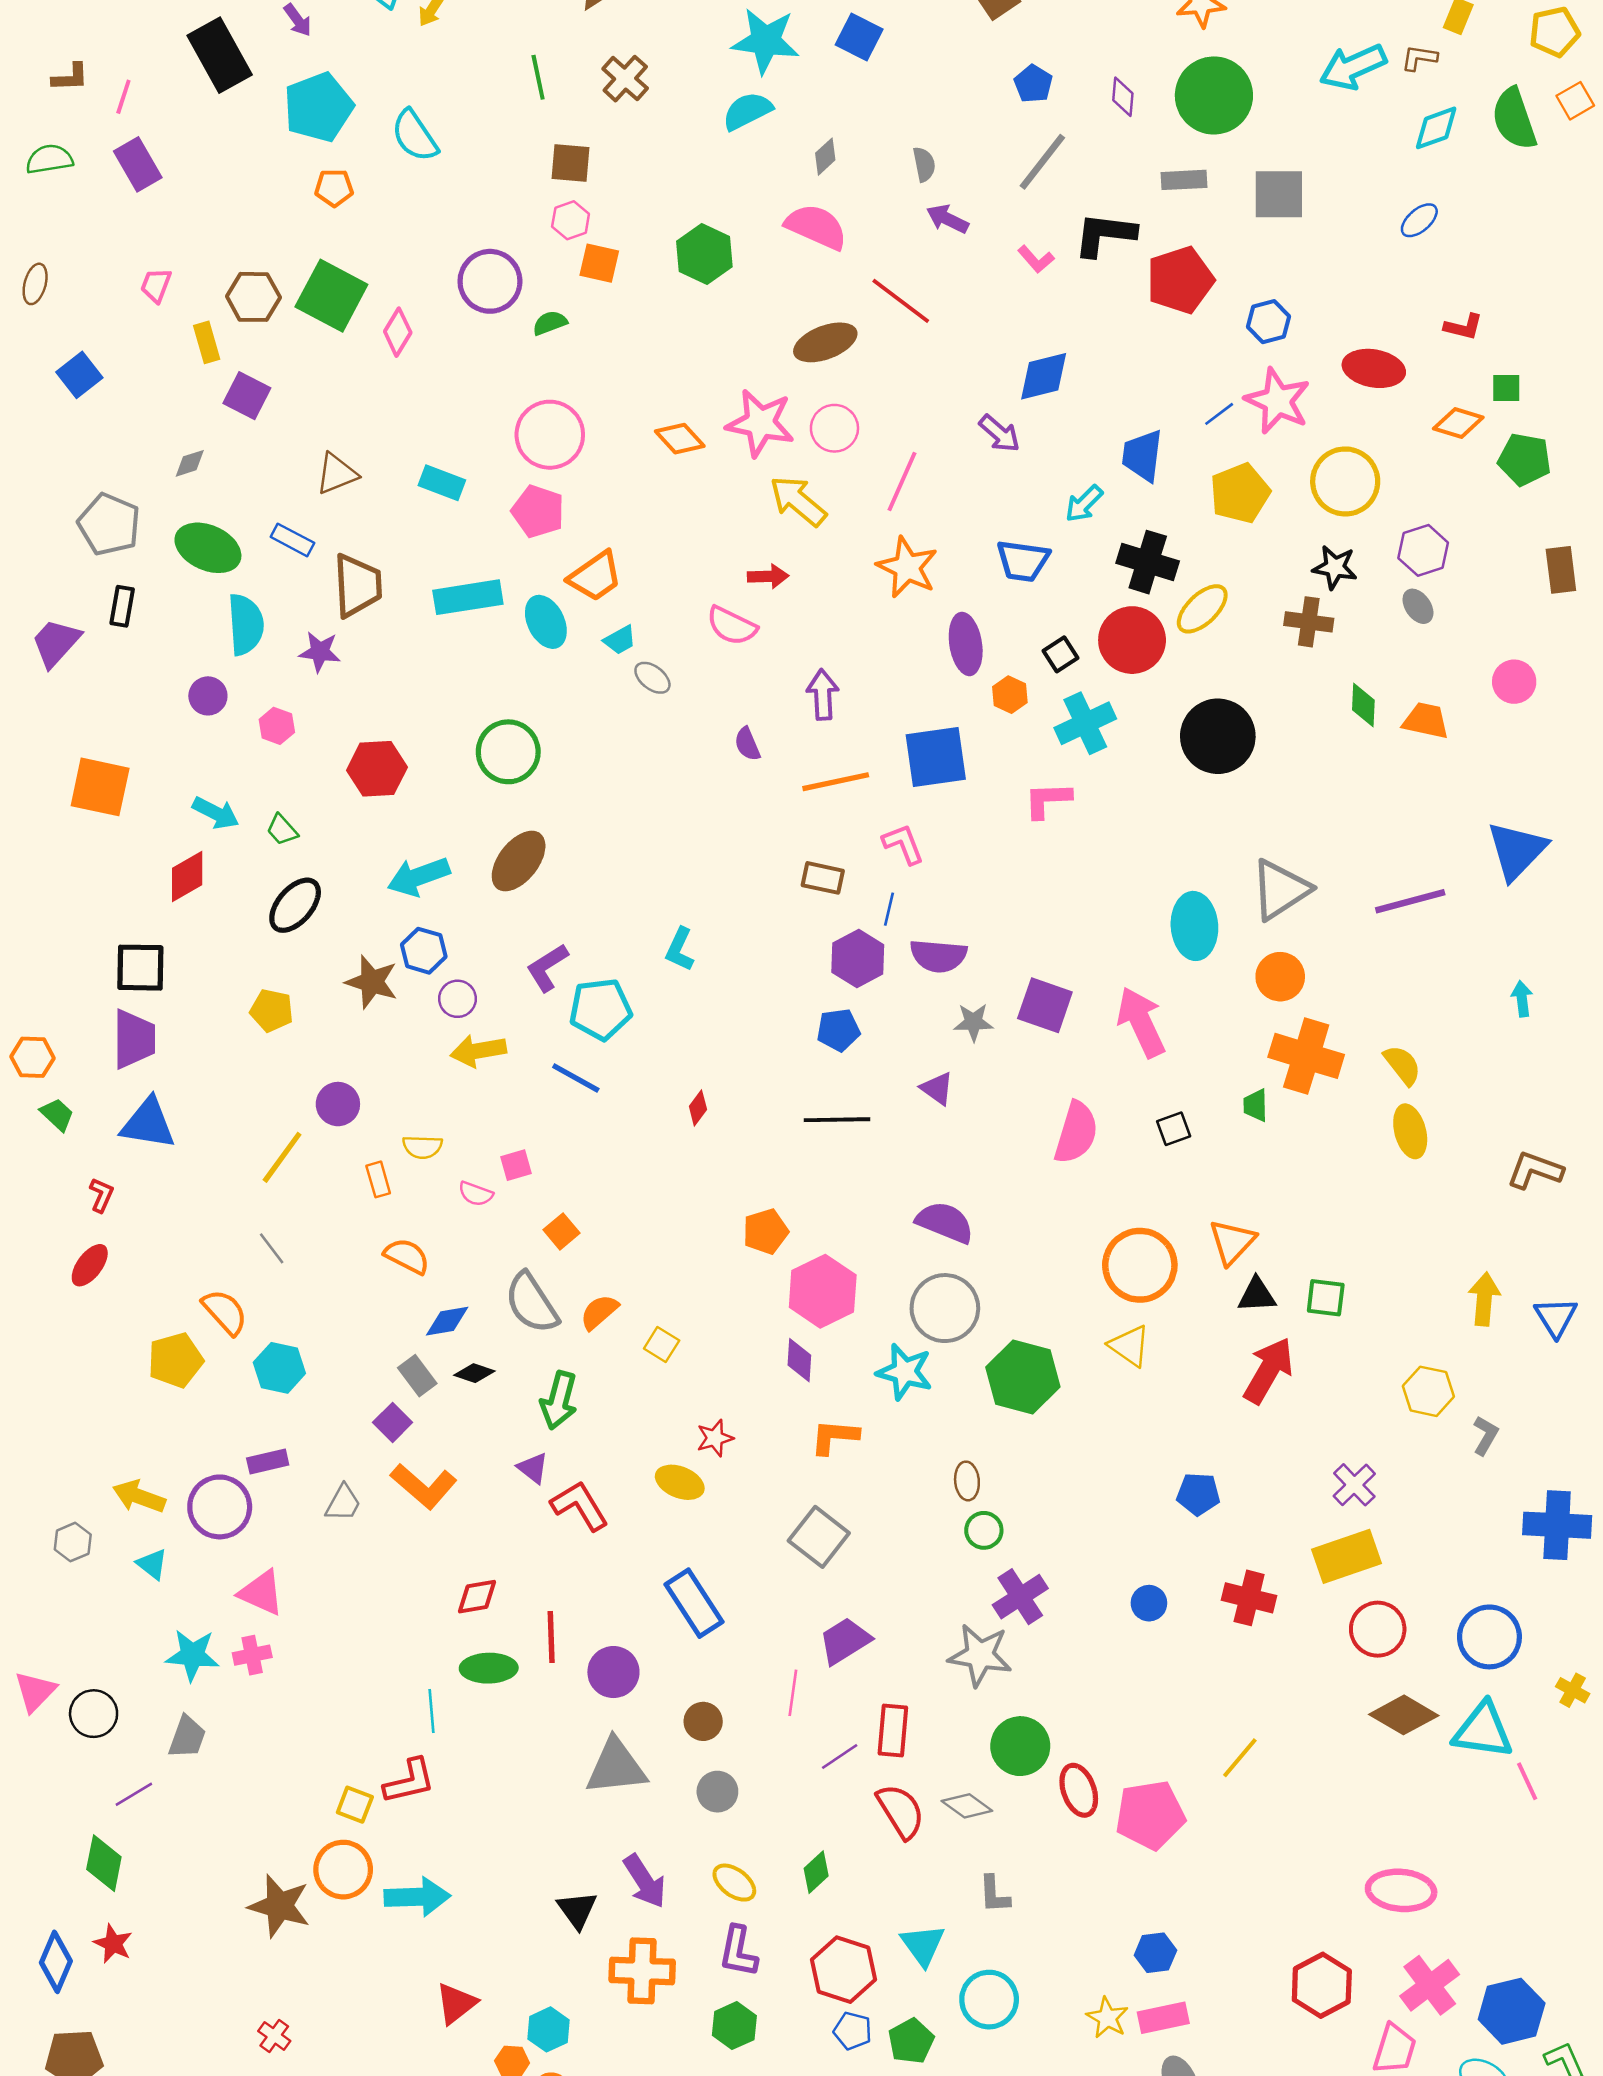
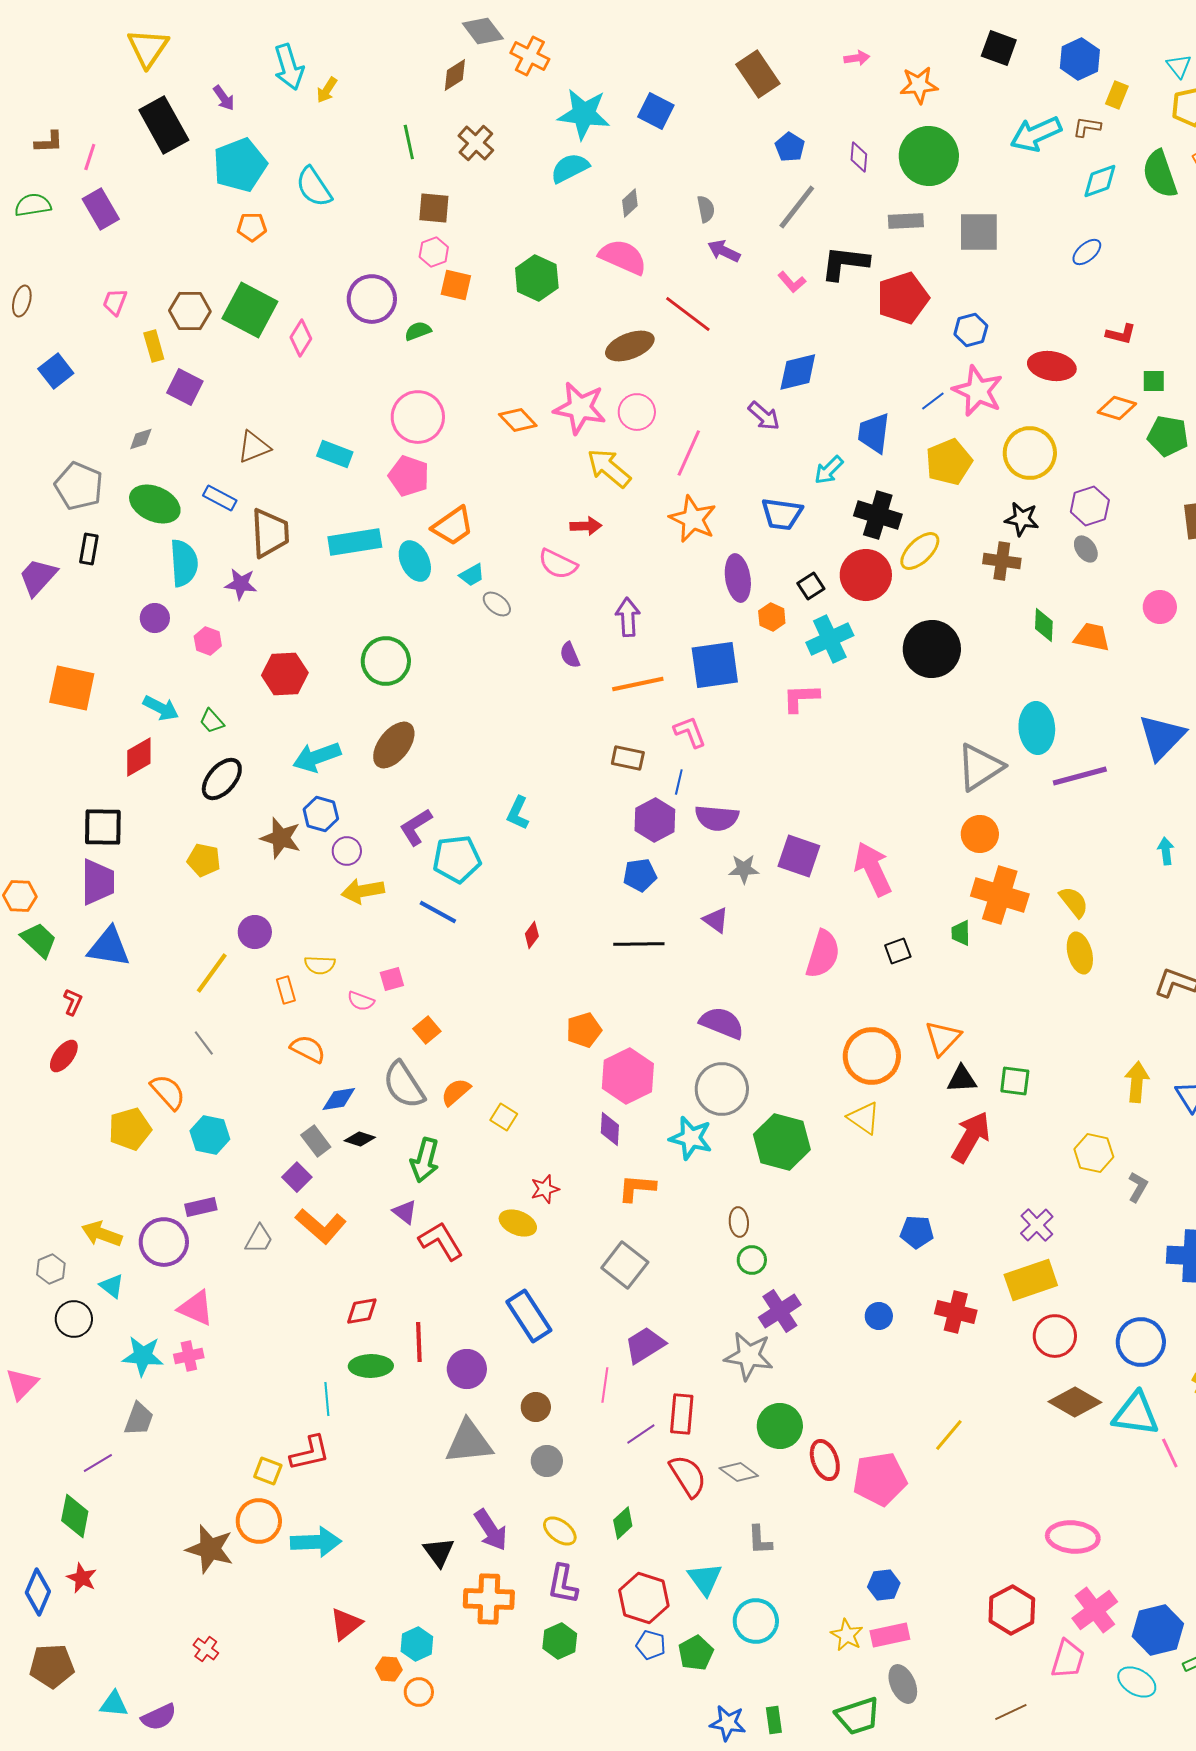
cyan ellipse: (1194, 926) -> (1037, 728), moved
green trapezoid: (57, 1114) -> (39, 940), size x1.4
black circle: (94, 1714) -> (74, 1319), moved

